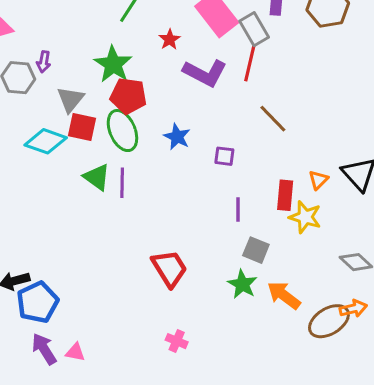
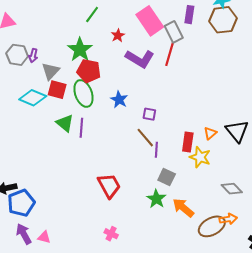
purple arrow: (44, 62) -> (33, 55), moved
brown line: (273, 119) -> (145, 138), moved

